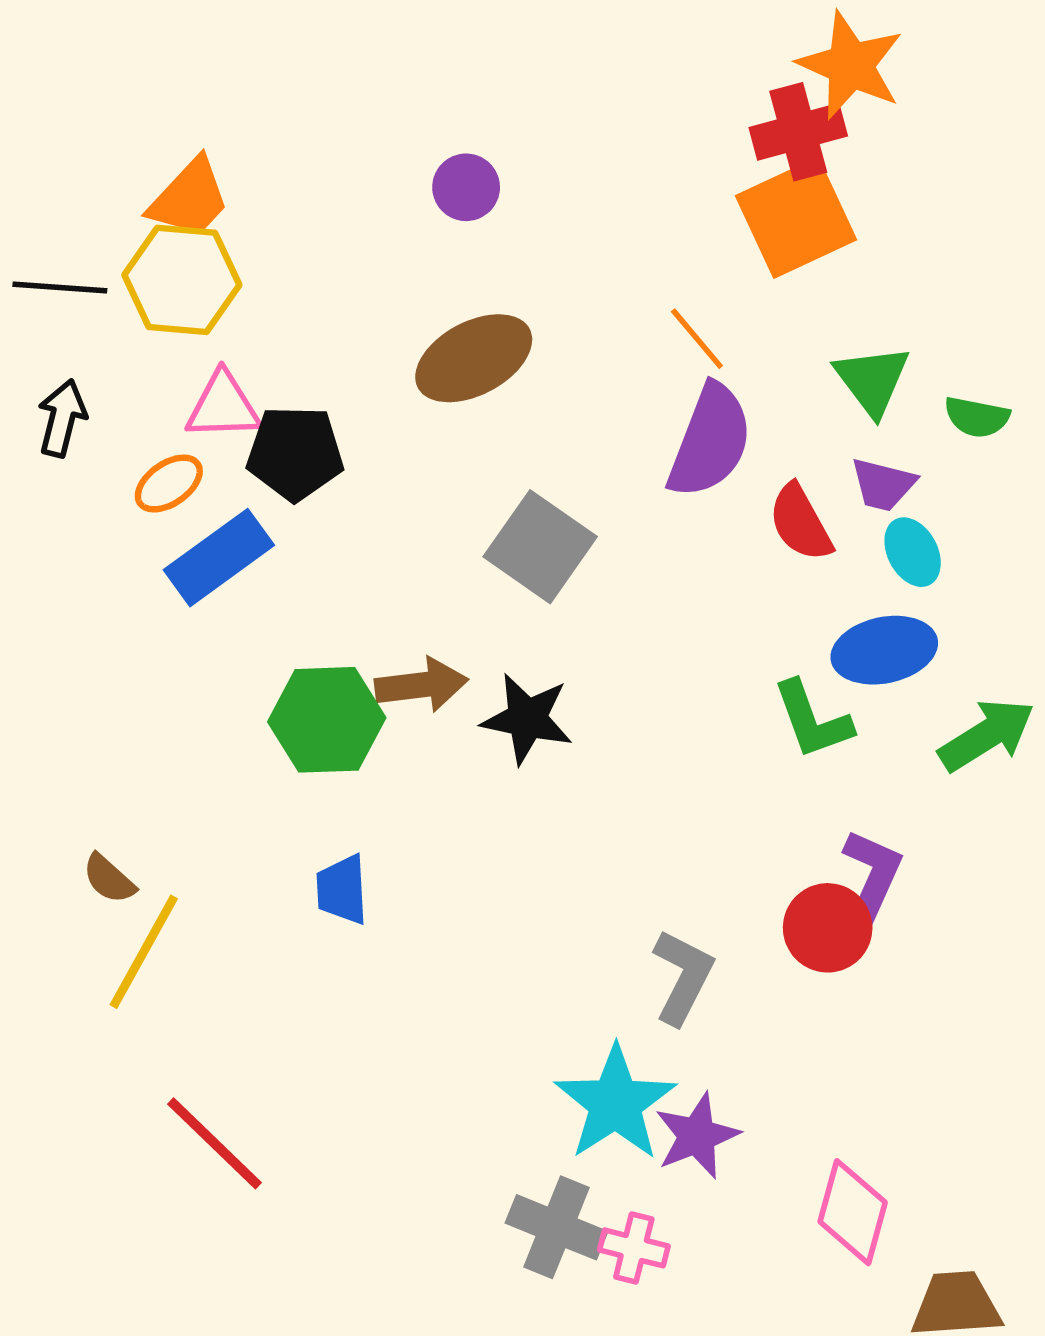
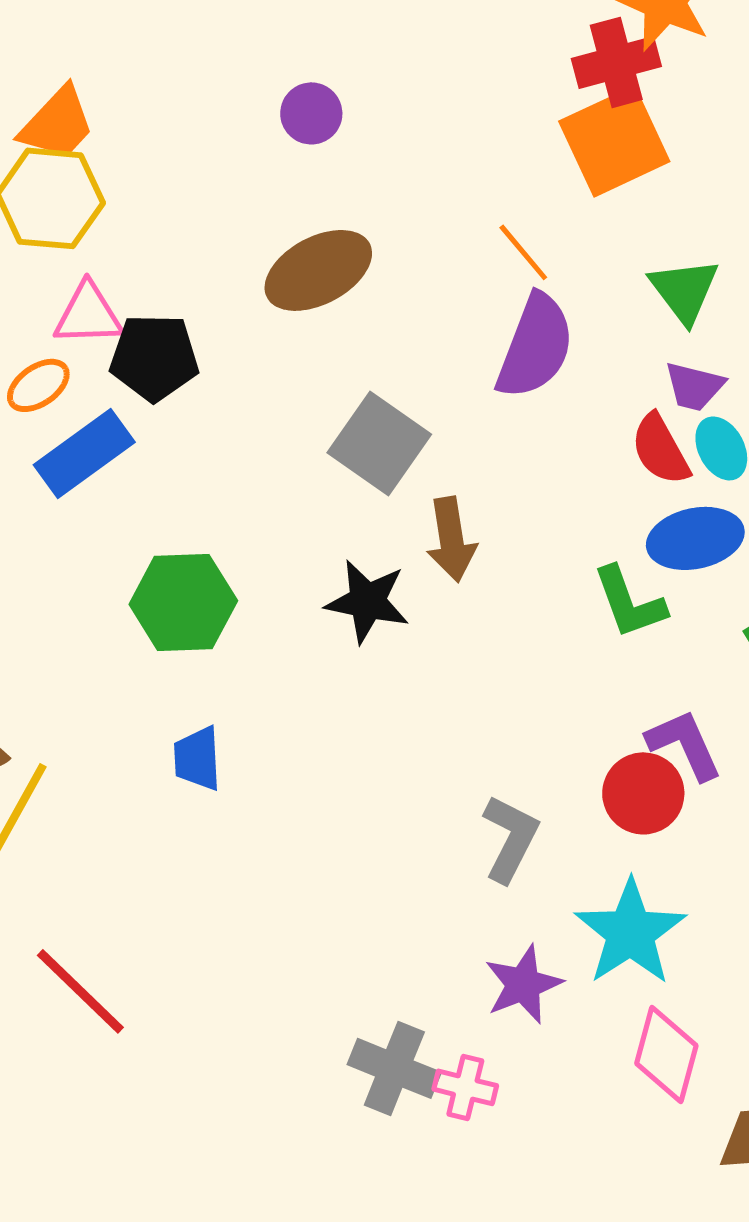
red semicircle: (800, 523) -> (660, 449), moved
brown arrow: (421, 685) -> (451, 539), moved, turned 88
purple L-shape: (872, 874) -> (684, 744), turned -48
cyan star: (615, 1103) -> (630, 932), moved

